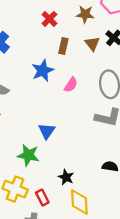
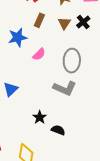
black star: (66, 177) -> (40, 117), moved

